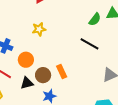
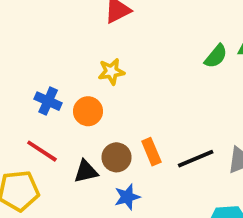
black line: (90, 44) -> (196, 159), moved, turned -54
orange circle: (26, 60) -> (88, 111), moved

